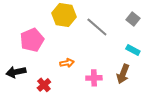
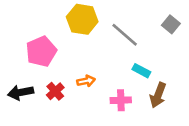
cyan rectangle: (133, 50) -> (141, 71), moved
red cross: (44, 85) -> (55, 91), moved

